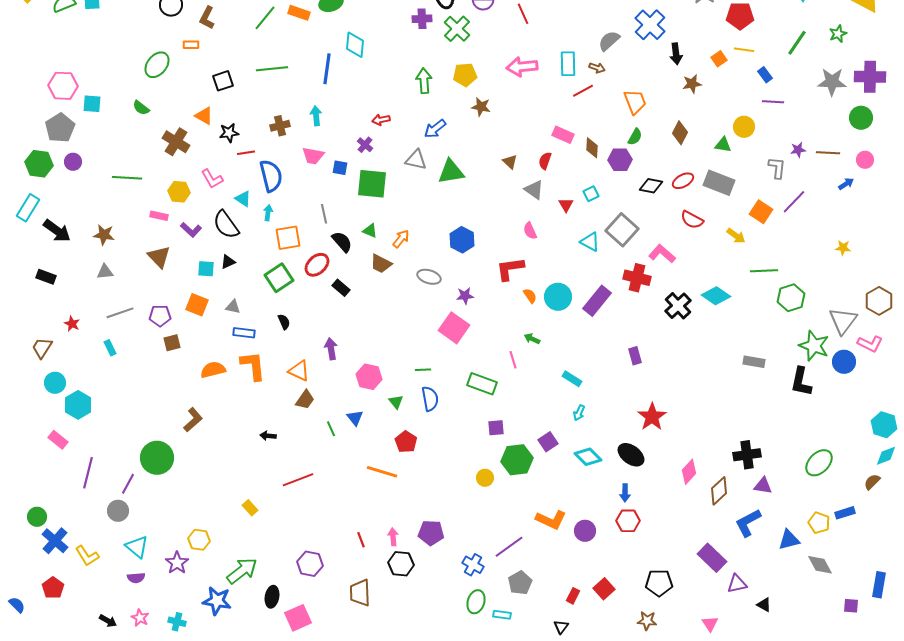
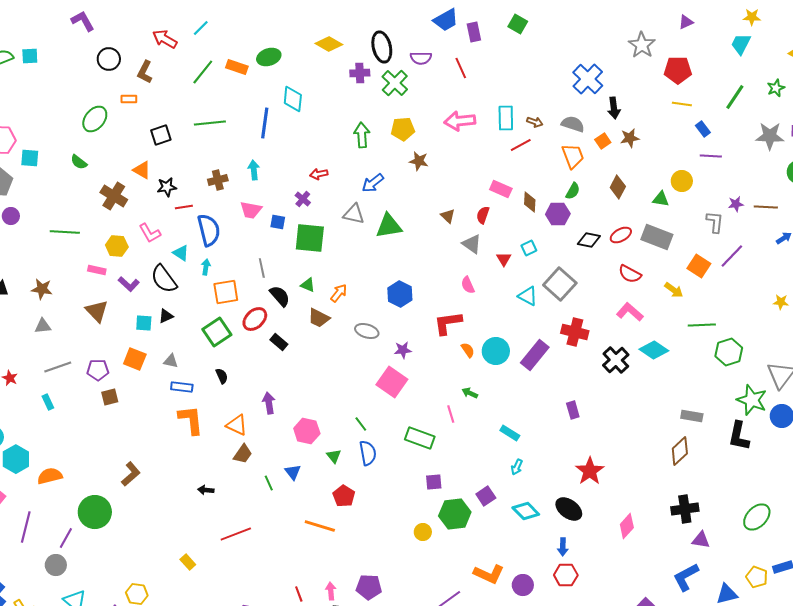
gray semicircle: (609, 41) -> (573, 124), moved, turned 60
orange square: (719, 59) -> (603, 141), moved
pink L-shape: (662, 254) -> (630, 312), moved
orange semicircle: (213, 370) -> (50, 476), moved
green line: (423, 370) -> (361, 424), turned 56
brown diamond: (719, 491) -> (680, 451), moved

